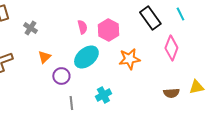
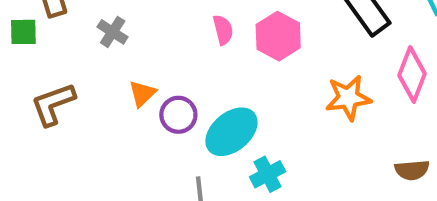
cyan ellipse: (86, 57) -> (231, 132), moved
orange star: (129, 59) -> (348, 98), moved
purple circle: (61, 76) -> (178, 115), moved

